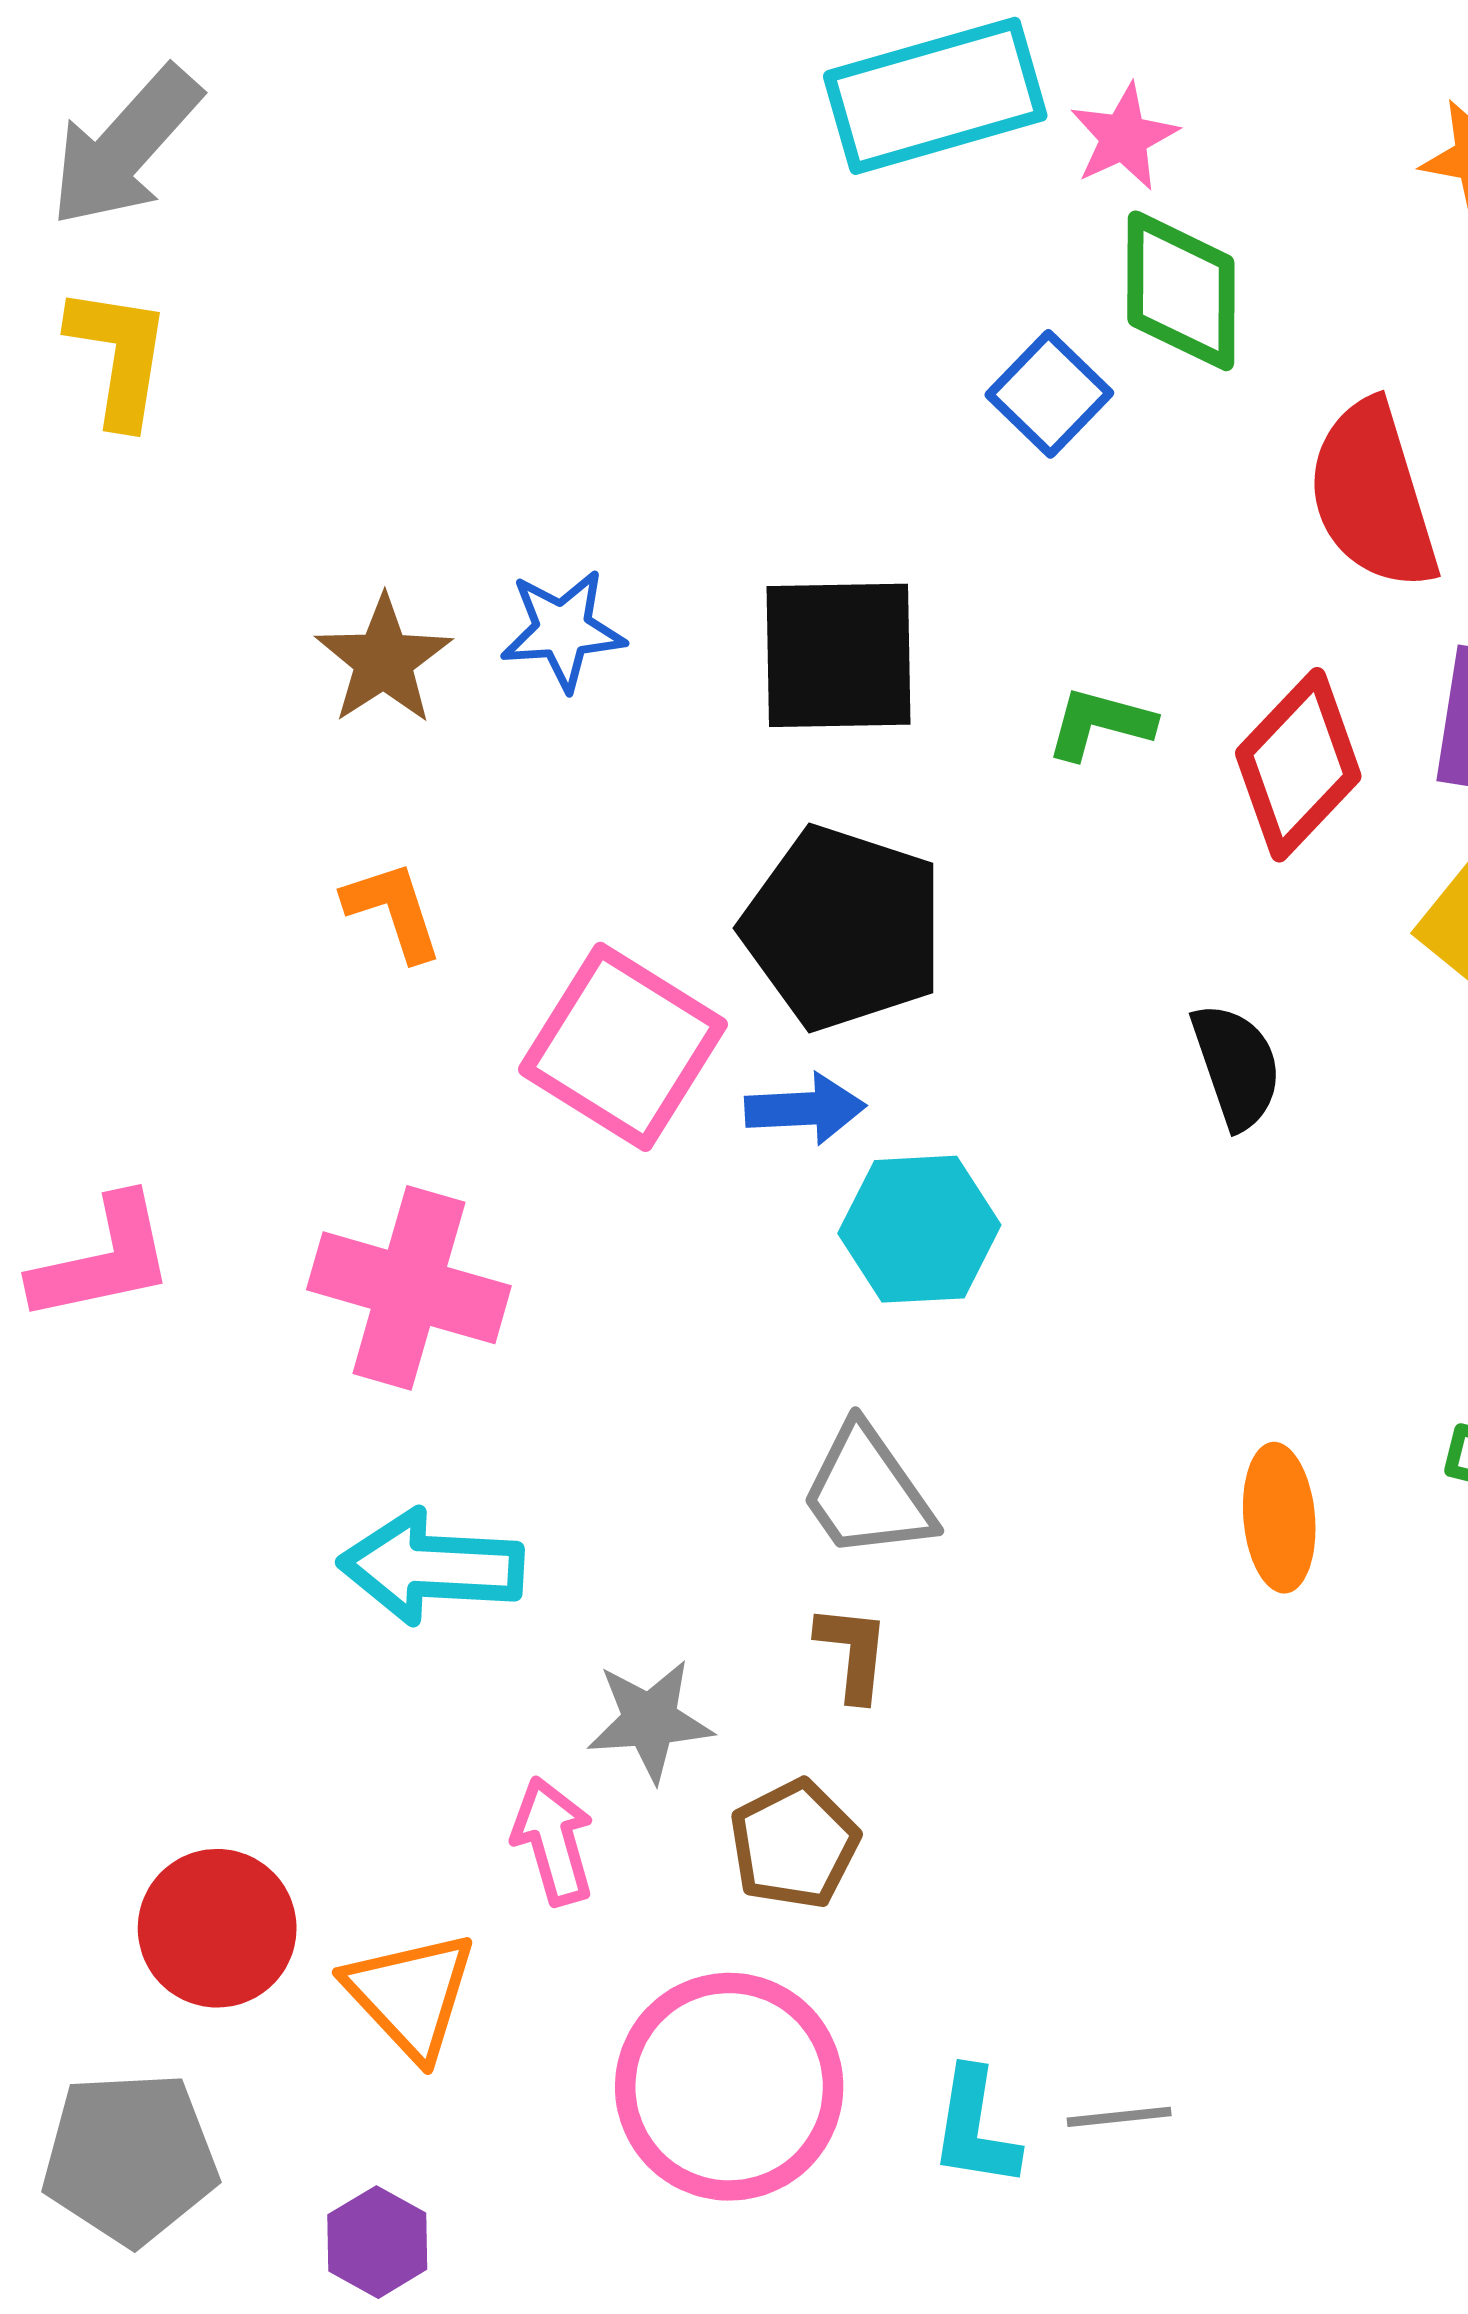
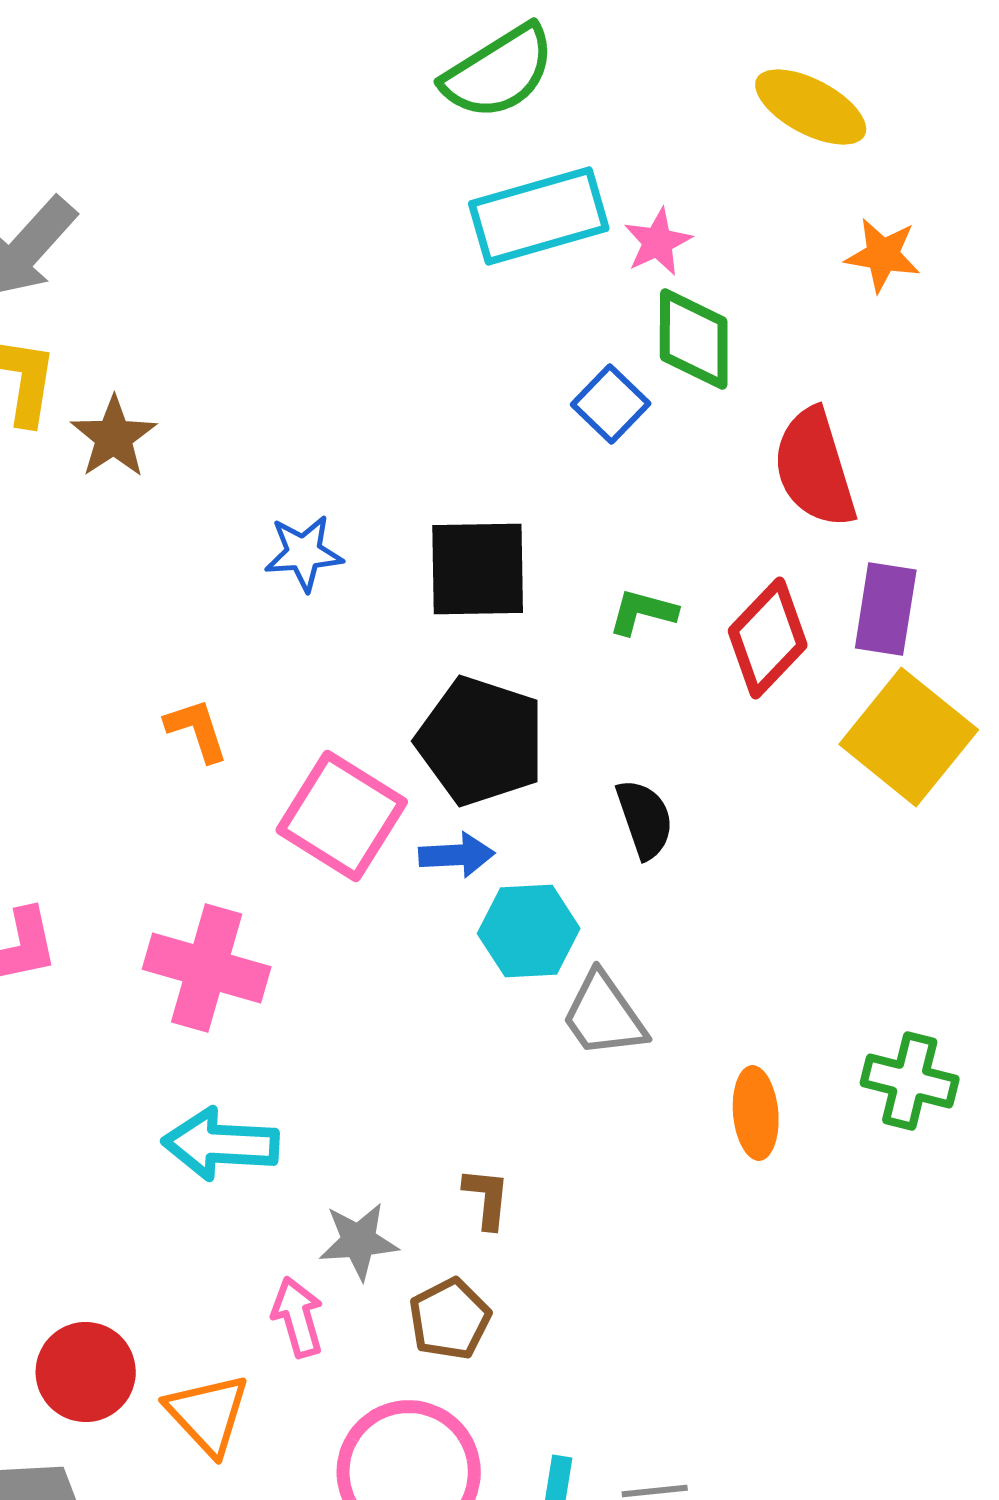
brown star: (384, 660) -> (114, 437), moved
black semicircle: (1236, 1066) -> (645, 819), moved
gray trapezoid: (867, 1492) -> (604, 1015), moved

